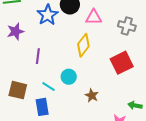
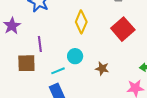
cyan line: (48, 87) -> (58, 71), turned -40
brown square: (18, 90) -> (26, 63), moved

